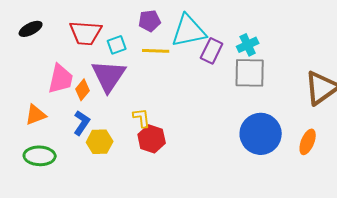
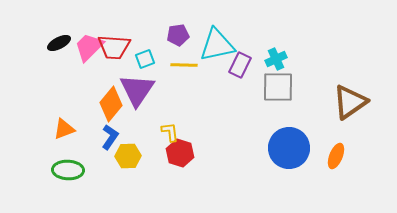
pink trapezoid: (61, 79) -> (89, 47), moved, turned -148
orange diamond: (83, 90) -> (111, 104), size x1.6

